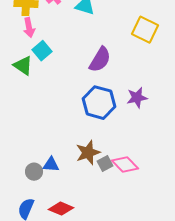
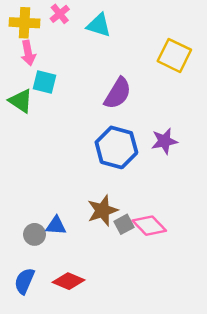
cyan square: (42, 51) -> (45, 82), turned -36

